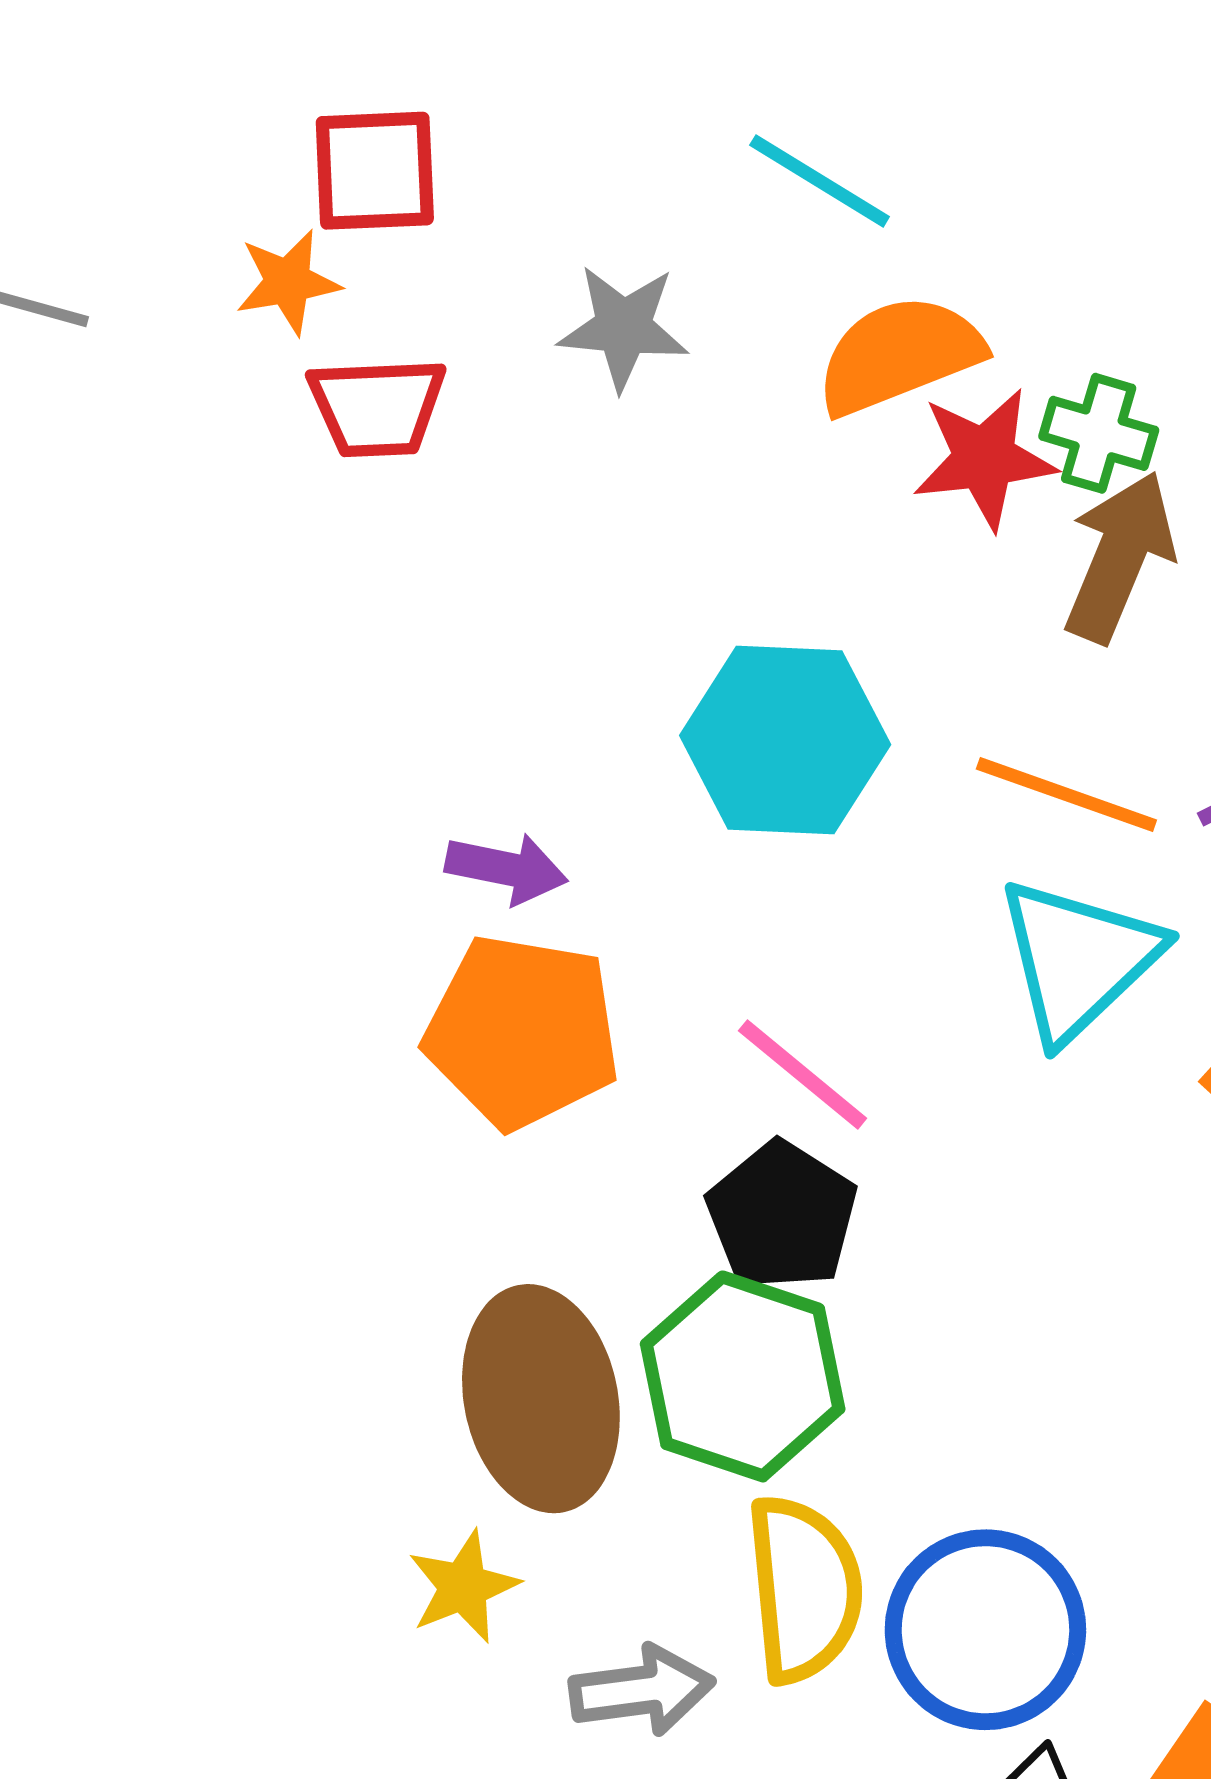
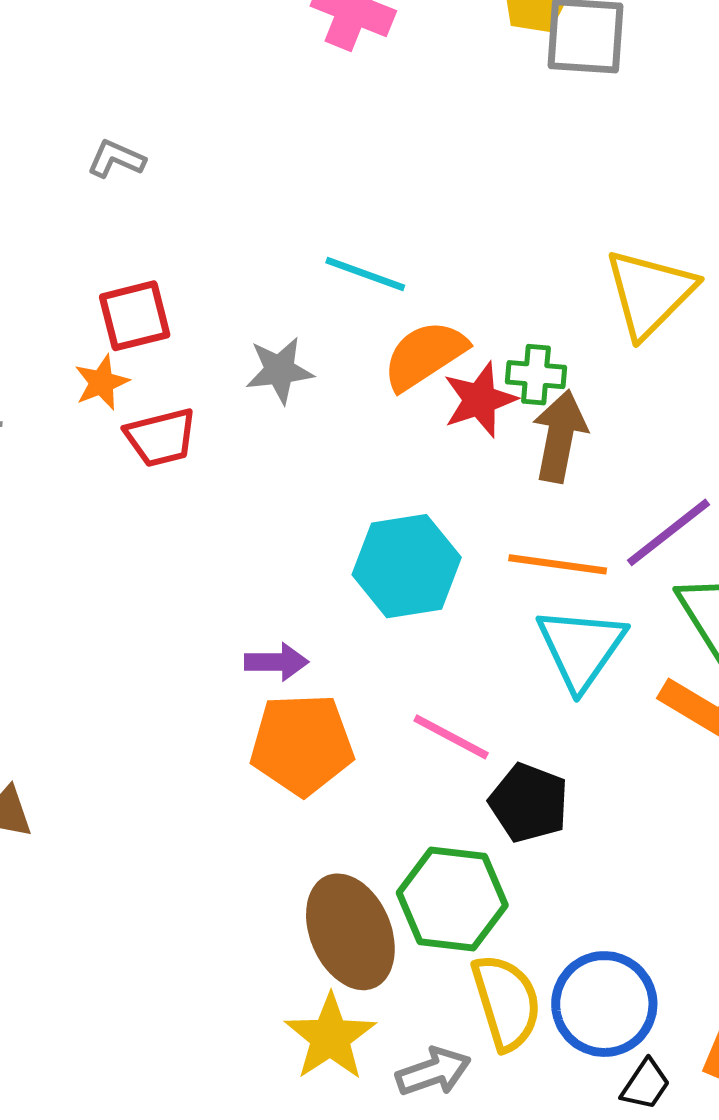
black pentagon: (782, 1216) -> (529, 803), moved
yellow star: (463, 1587) -> (330, 1037), size x1.5

